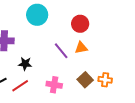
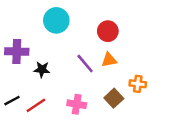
black star: (25, 64) -> (42, 69), moved
orange cross: (105, 80) -> (138, 84), moved

